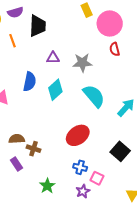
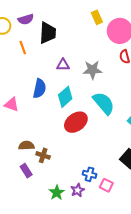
red ellipse: (78, 135) -> (76, 122), moved
purple star: (83, 191) -> (78, 190), moved

